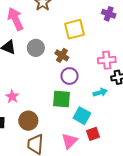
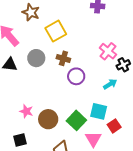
yellow square: (75, 29) -> (56, 31), moved
pink cross: (107, 60) -> (108, 51), turned -30
green square: (61, 99) -> (76, 120), moved, turned -36
brown circle: (28, 121) -> (48, 119), moved

